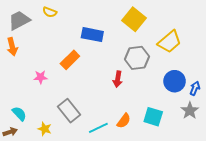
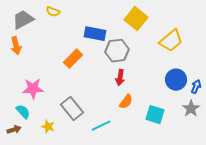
gray hexagon: (137, 58) -> (117, 51), moved
pink star: (41, 77) -> (33, 89), moved, size x1.5
orange semicircle: (124, 121) -> (126, 102), moved

